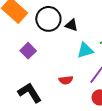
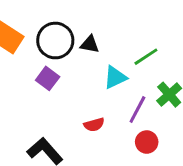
purple square: (28, 51) -> (48, 78), moved

